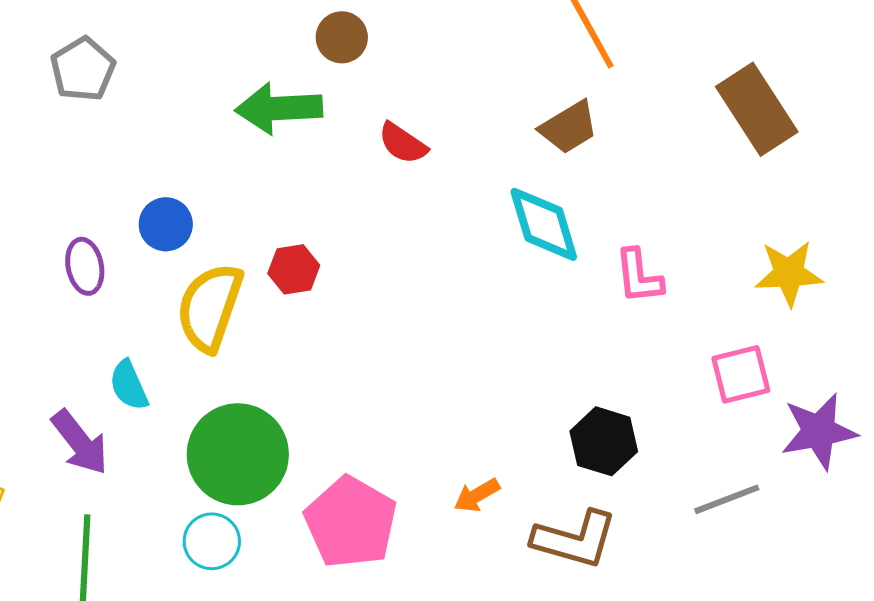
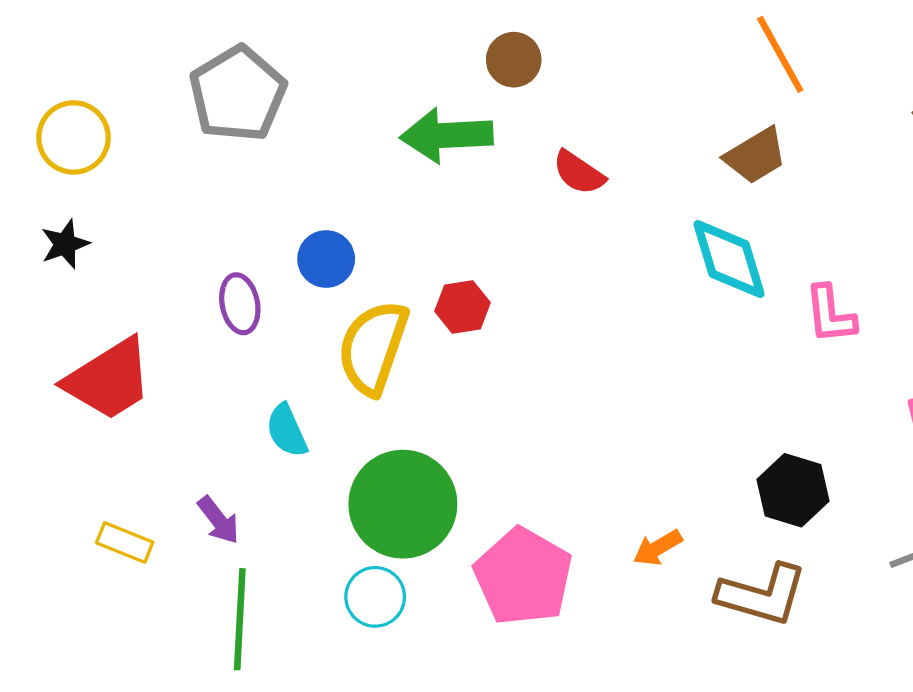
gray pentagon: (83, 69) -> (238, 94), size x1.4
purple arrow: (80, 442) -> (218, 520), moved, size x0.7

